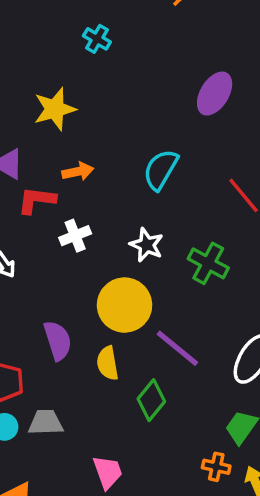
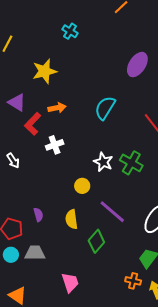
red L-shape: (36, 200) -> (33, 124), turned -55
white star: (147, 245) -> (103, 162), moved
yellow circle: (125, 305) -> (82, 186), size x0.5
purple semicircle: (58, 340) -> (38, 215), moved, size x0.6

